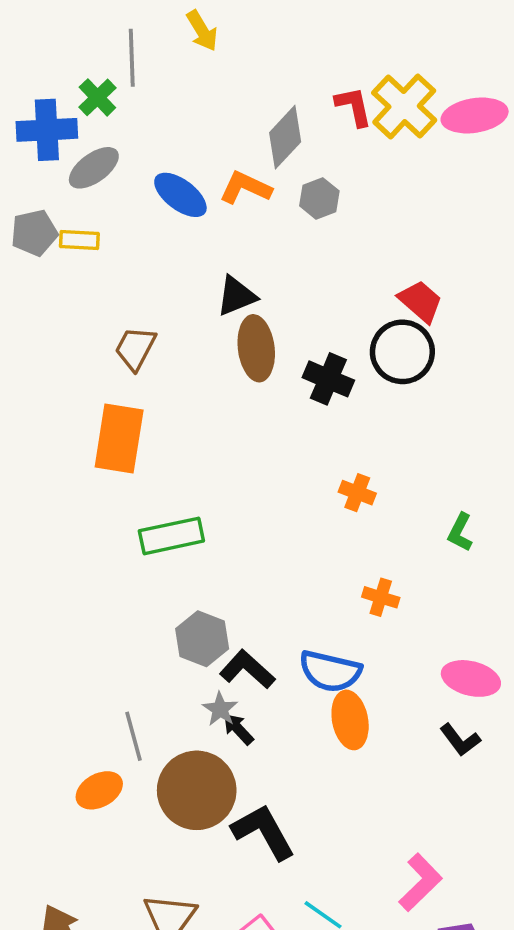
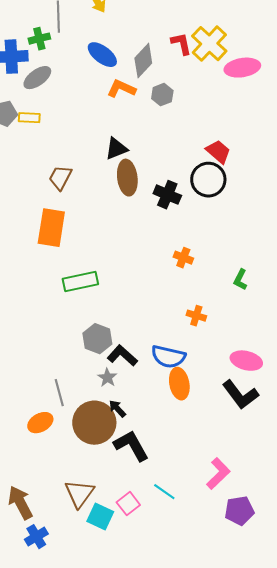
green cross: (97, 97) -> (39, 39), turned 30
pink ellipse: (475, 115) -> (242, 68), moved
blue ellipse: (180, 195) -> (102, 55), moved
black arrow: (238, 729) -> (117, 409), moved
black L-shape: (460, 740) -> (240, 395), size x1.6

